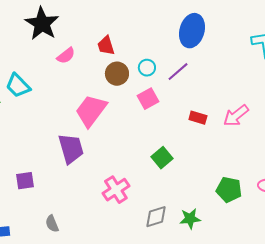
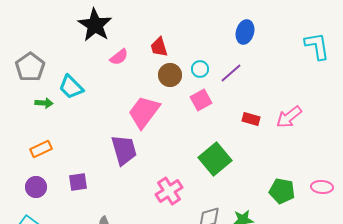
blue ellipse: (192, 31) -> (245, 32), size x0.7
green square: (162, 158) -> (215, 159), size x1.5

